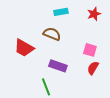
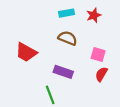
red star: (94, 14) -> (94, 15), moved
brown semicircle: (52, 34) -> (68, 38), moved

